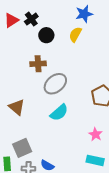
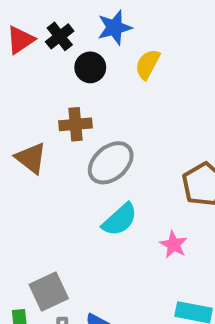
blue star: (84, 14) -> (114, 28), moved
brown triangle: (17, 107) -> (31, 158), moved
pink star: (95, 134) -> (174, 245), moved

